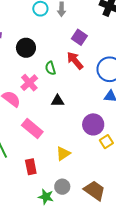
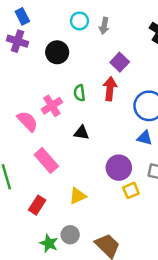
black circle: (26, 48) -> (57, 52), moved
red arrow: (75, 61) -> (110, 89), turned 36
red rectangle: (31, 167) -> (37, 205), turned 35

